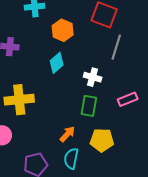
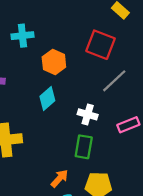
gray line: (116, 47) -> (114, 81), turned 30
pink rectangle: (128, 99) -> (128, 125), moved

